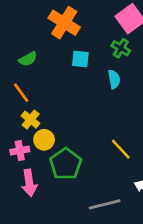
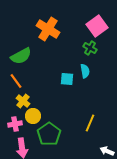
green semicircle: (28, 59) -> (21, 56), size x1.5
cyan square: (80, 59) -> (67, 79), moved
yellow line: (121, 149) -> (90, 123), turned 66

